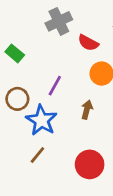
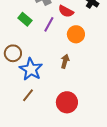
green rectangle: (15, 53) -> (25, 19), moved
purple line: (55, 86) -> (49, 24), moved

